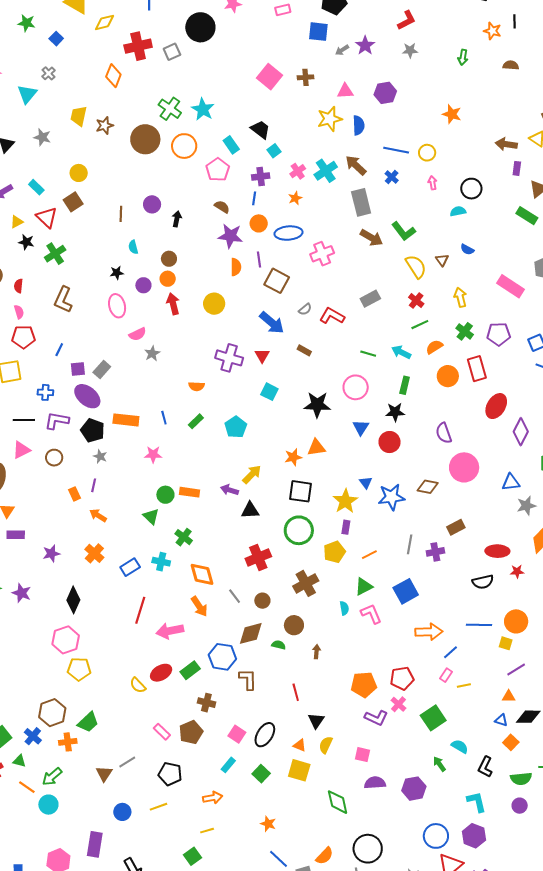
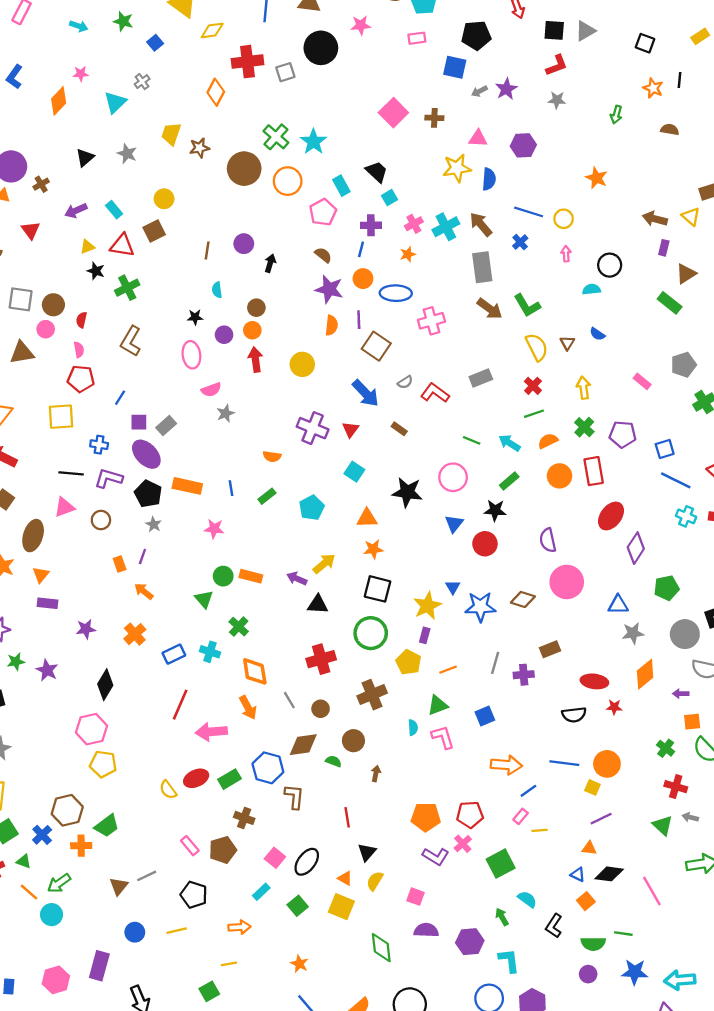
red triangle: (47, 217) -> (122, 245), turned -40
pink rectangle: (511, 286) -> (642, 381), size x0.6
green rectangle: (405, 385) -> (509, 481), turned 30
orange triangle: (316, 448) -> (367, 518), moved
yellow pentagon: (334, 552) -> (409, 662), turned -30
blue square: (406, 591) -> (485, 716), size x0.7
cyan L-shape: (477, 802) -> (509, 961), moved

